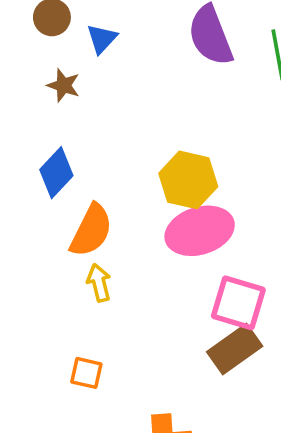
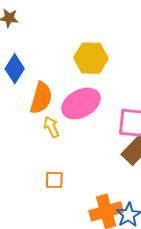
pink ellipse: (200, 231) -> (81, 104), moved

